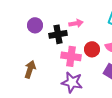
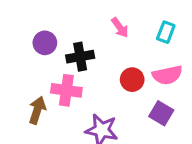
pink arrow: (76, 23) -> (120, 28), moved, turned 64
pink cross: (71, 56) -> (66, 90), moved

